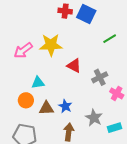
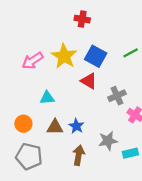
blue square: (86, 14) -> (96, 56), moved
yellow star: (51, 45) -> (64, 56), turned 30
orange circle: (26, 100) -> (23, 124), moved
gray star: (94, 118) -> (108, 141), turned 30

